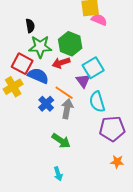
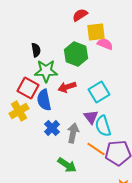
green hexagon: (70, 44) -> (76, 54), moved
blue semicircle: (38, 76) -> (44, 100), turned -125
purple triangle: (83, 81) -> (91, 117), moved
orange line: (64, 93) -> (96, 149), moved

